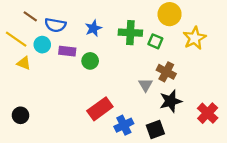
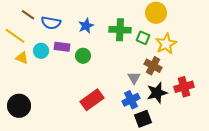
yellow star: (195, 38) -> (166, 44), moved
cyan circle: (42, 45) -> (41, 51), moved
red cross: (208, 113) -> (184, 87), moved, turned 30
black circle: (20, 115) -> (19, 106), size x1.5
blue cross: (124, 125) -> (131, 100), moved

